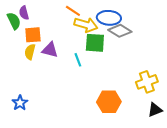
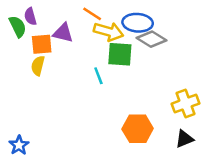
purple triangle: (50, 50) -> (63, 33), moved
blue star: (20, 103) -> (19, 145), moved
black triangle: (155, 110) -> (184, 139), moved

